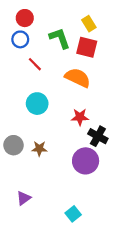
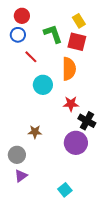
orange semicircle: (78, 78) -> (69, 69), turned 65
cyan circle: (37, 104) -> (43, 85), moved
gray circle: (14, 145) -> (17, 155), moved

